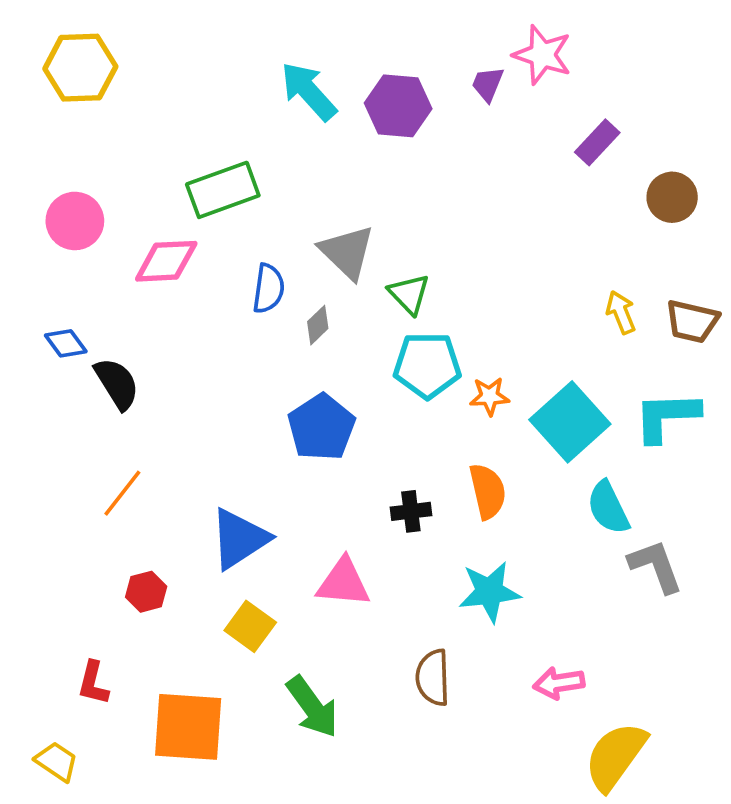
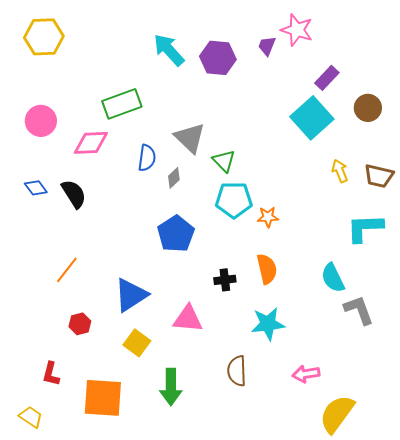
black semicircle: (117, 384) -> (74, 194), moved
cyan square: (570, 422) -> (312, 118), moved
green arrow: (312, 707) -> (171, 387), turned 36

